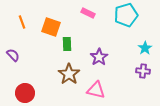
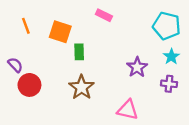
cyan pentagon: (126, 15) -> (167, 26), moved, turned 30
purple star: (99, 57) -> (137, 67), moved
pink triangle: (96, 90) -> (128, 110), moved
red circle: (25, 93) -> (29, 85), moved

